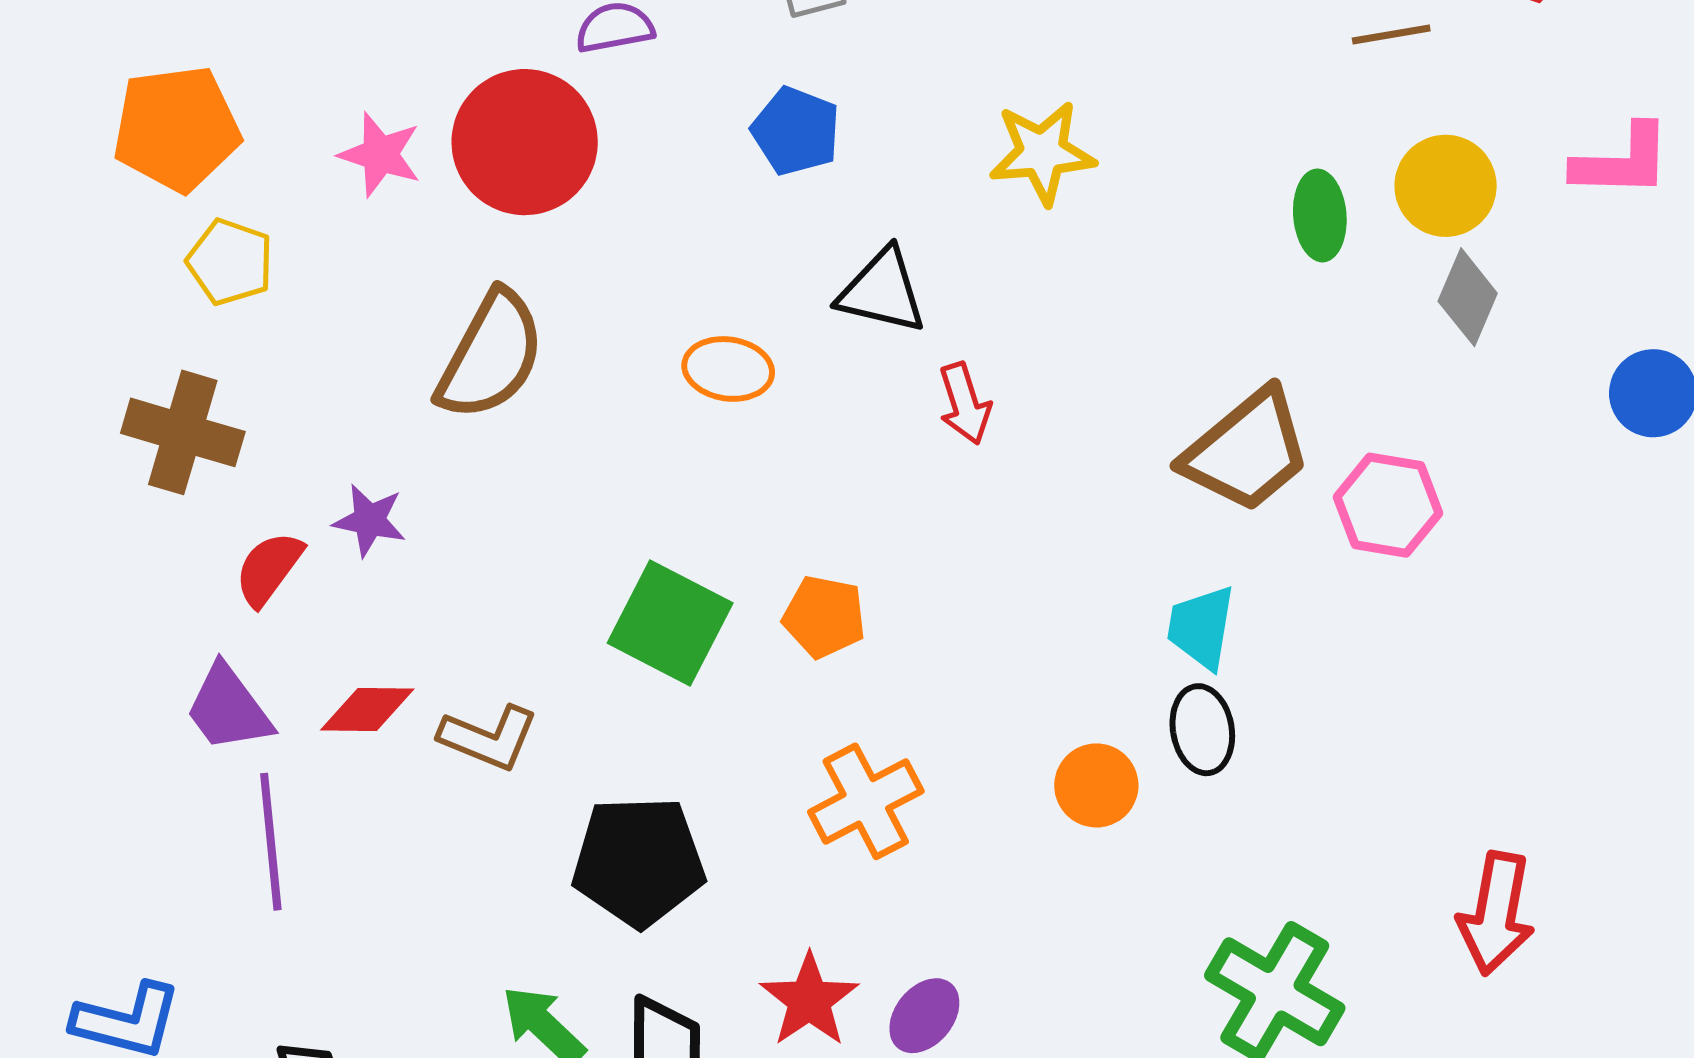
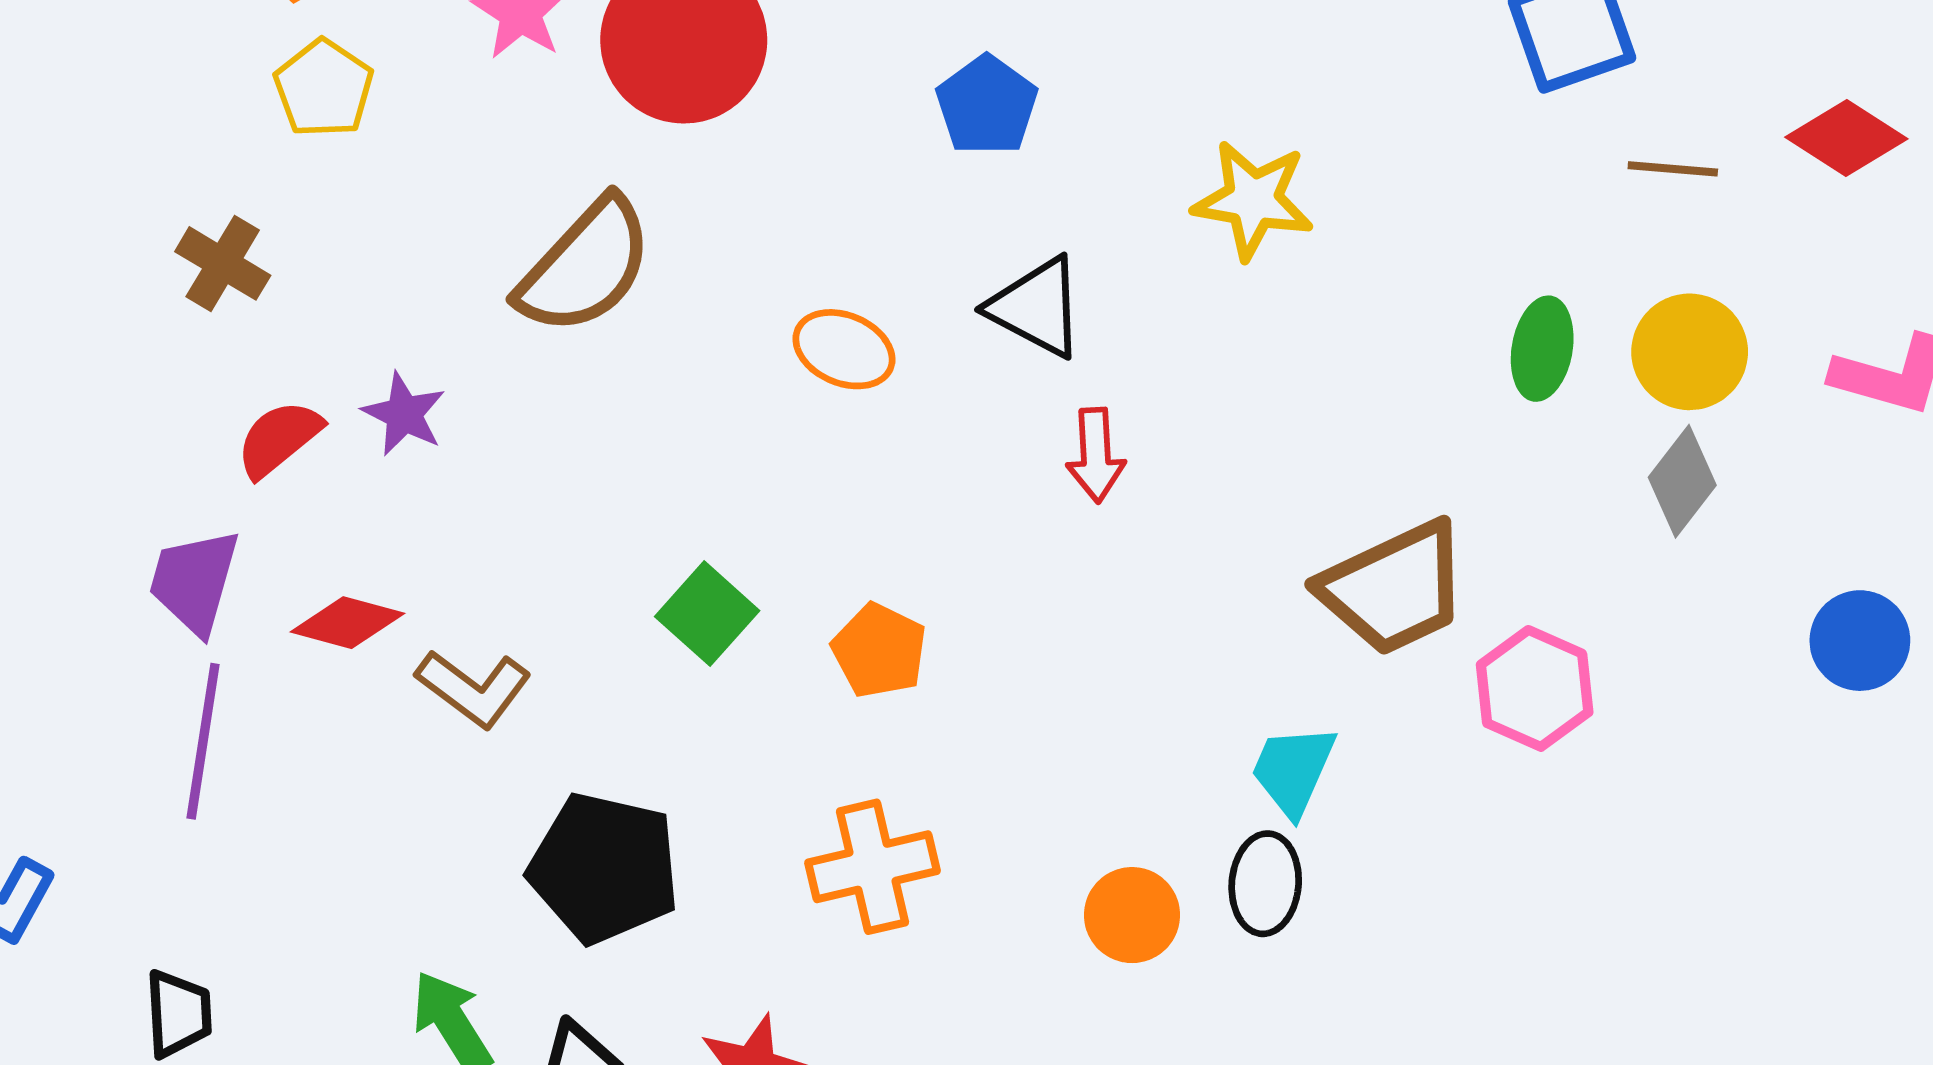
brown cross: (183, 432) -> (223, 263), size x0.7
green square: (670, 623) -> (707, 614), size x0.7
purple trapezoid: (228, 708) -> (194, 582), turned 38

